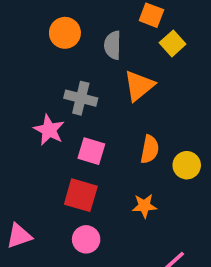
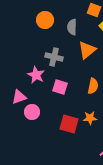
red square: (81, 195) -> (69, 124), moved
pink triangle: (19, 236) -> (19, 97), moved
pink circle: (86, 239) -> (32, 112), moved

